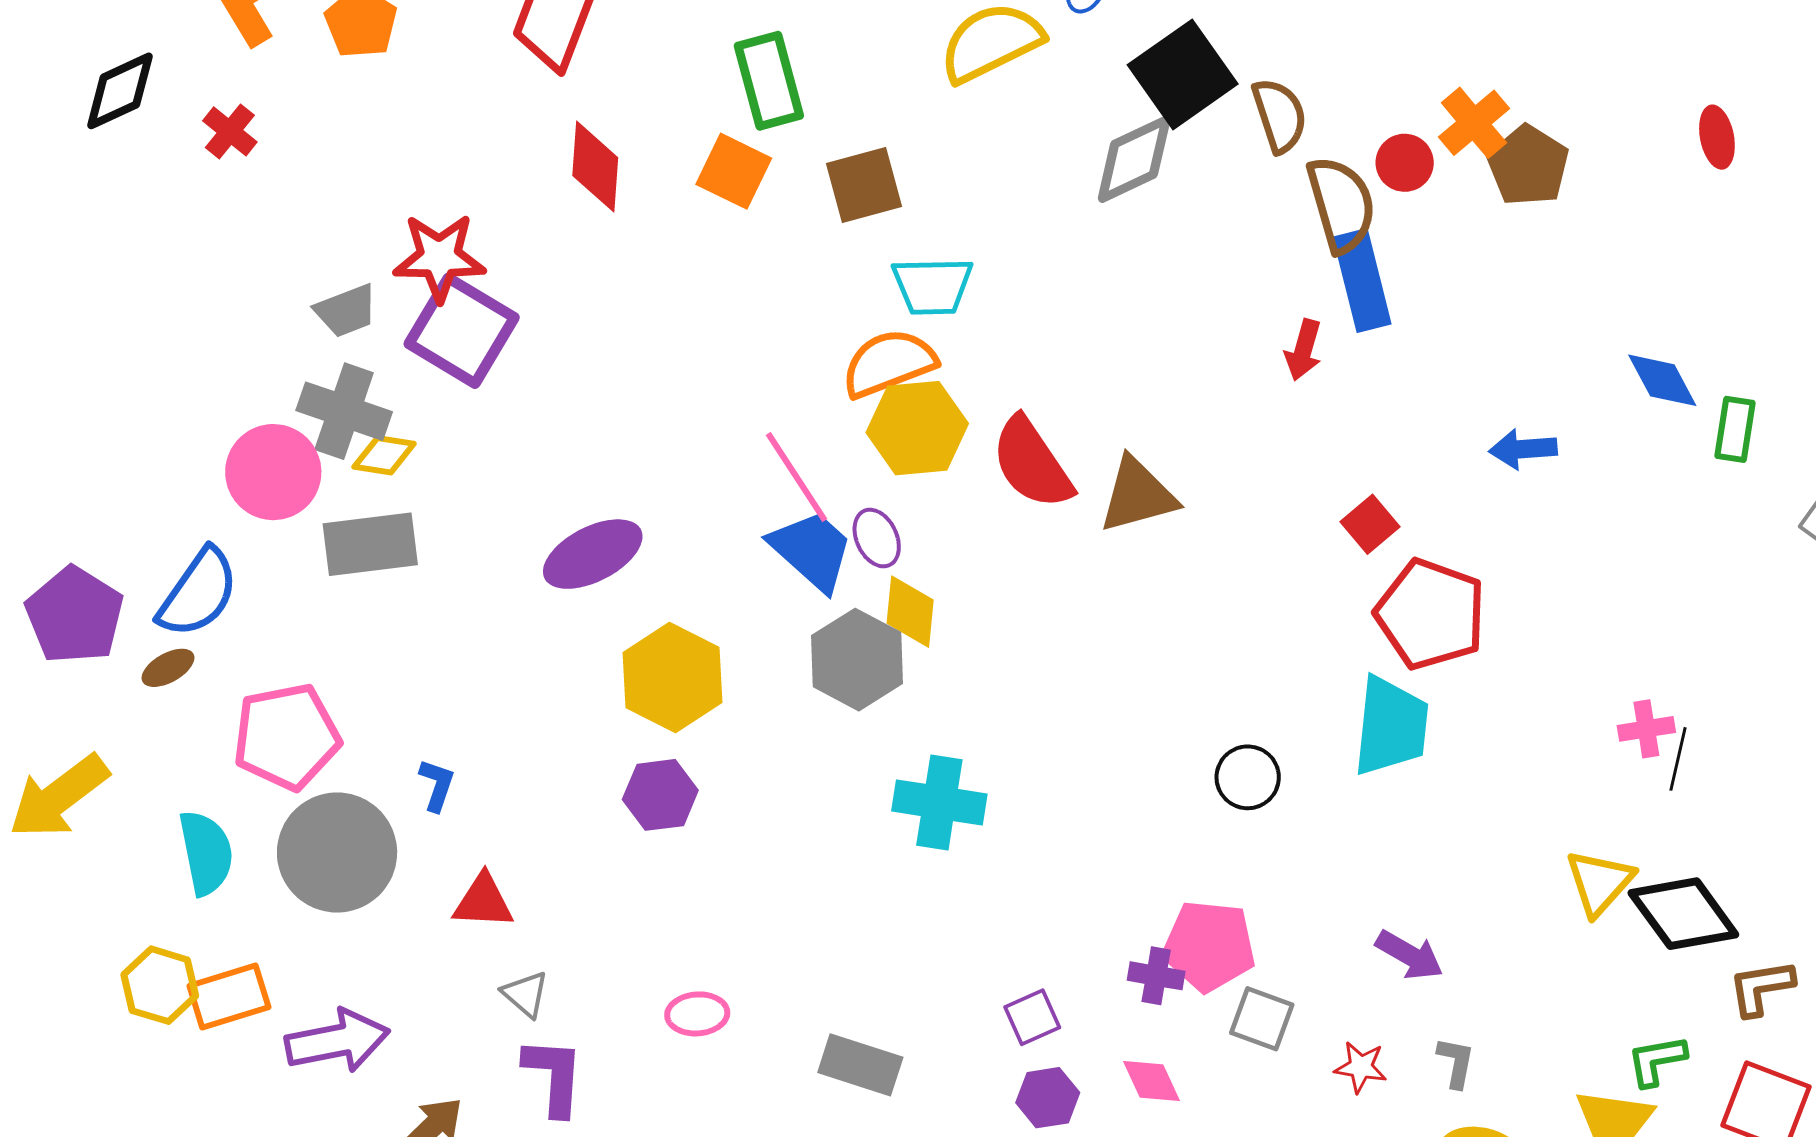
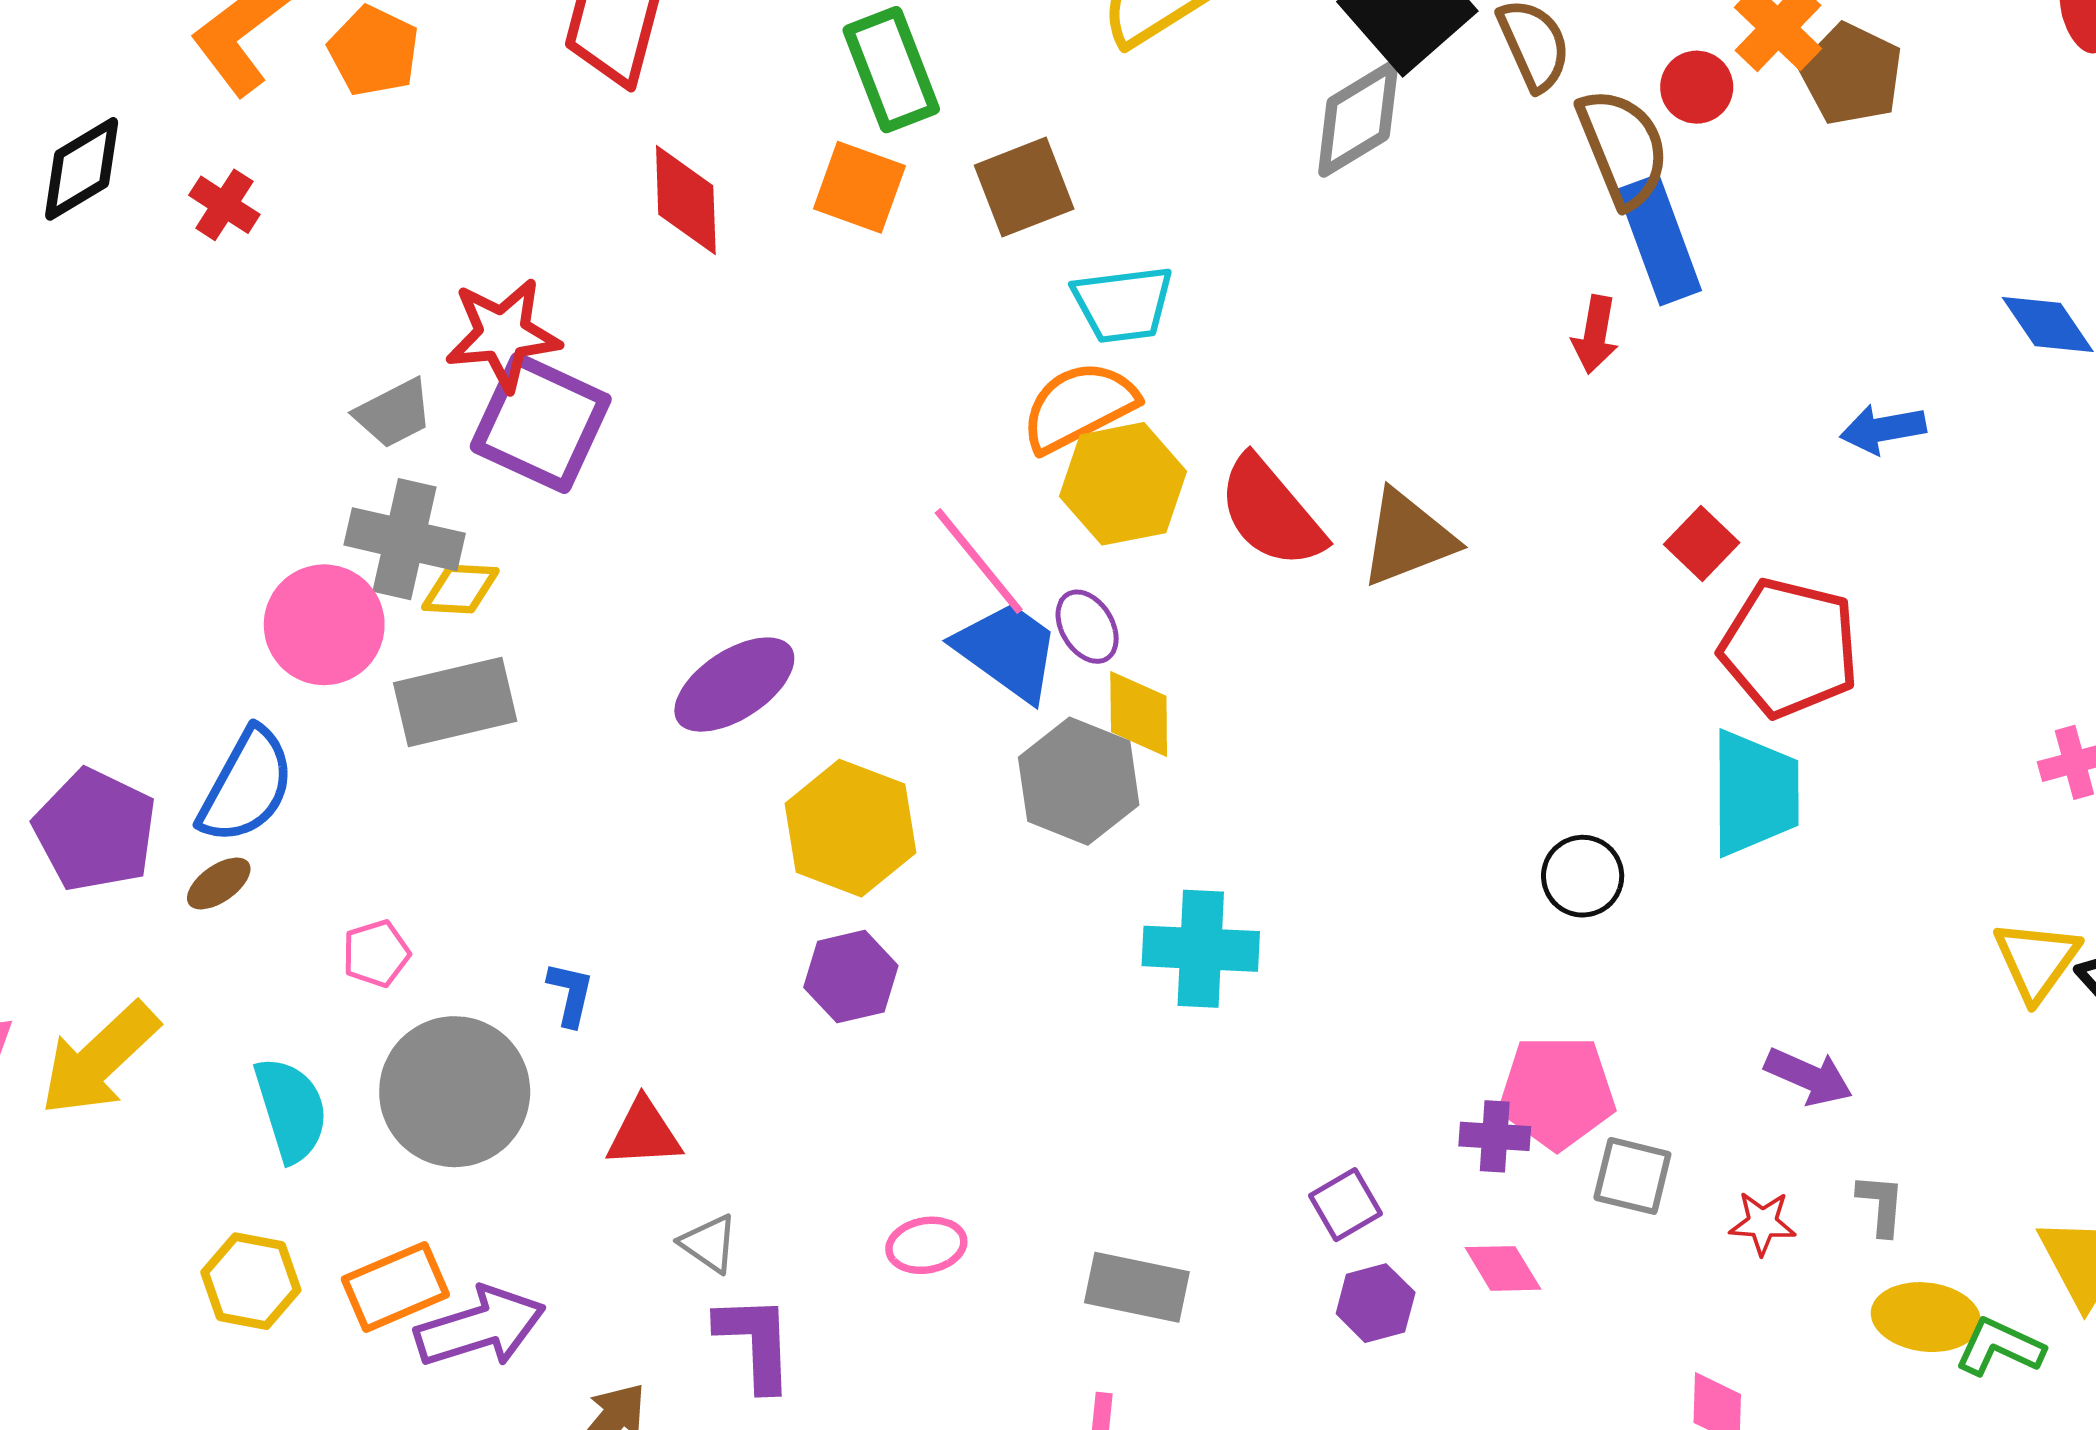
pink pentagon: (287, 737) -> (376, 954), size x0.5
orange rectangle: (229, 997) -> (395, 1287), moved

